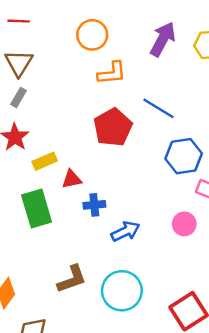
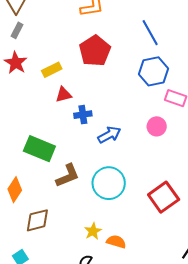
blue line: (158, 108) -> (150, 33), moved, turned 32
yellow rectangle: (45, 161) -> (52, 70), moved
green rectangle: (37, 209) -> (39, 149), moved, turned -48

